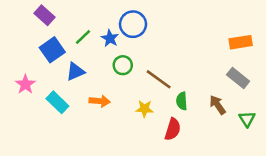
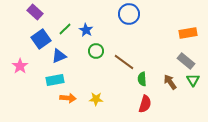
blue circle: (133, 24) -> (129, 14), moved
orange arrow: (100, 101) -> (68, 98), moved
cyan rectangle: (57, 102) -> (55, 80), moved, turned -54
yellow star: (145, 109) -> (96, 99), moved
green triangle: (247, 119) -> (193, 80), moved
red semicircle: (173, 129) -> (145, 104), moved

